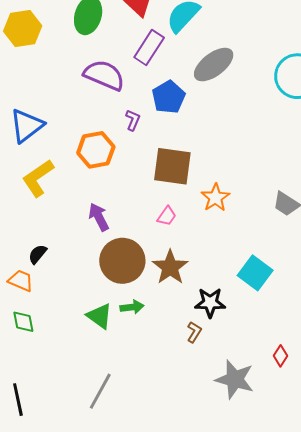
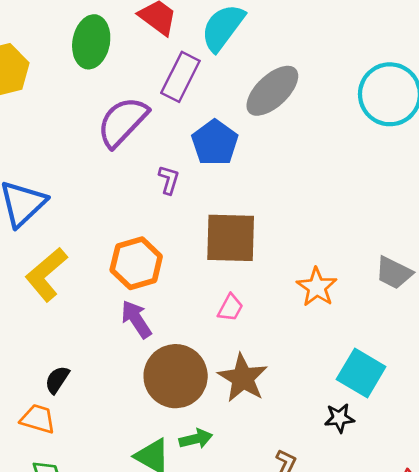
purple semicircle: (104, 75) -> (122, 122), turned -63
orange hexagon: (96, 150) -> (136, 263), moved
orange star: (215, 198) -> (317, 287), moved
black star: (210, 303) -> (339, 418), moved, size x0.7

